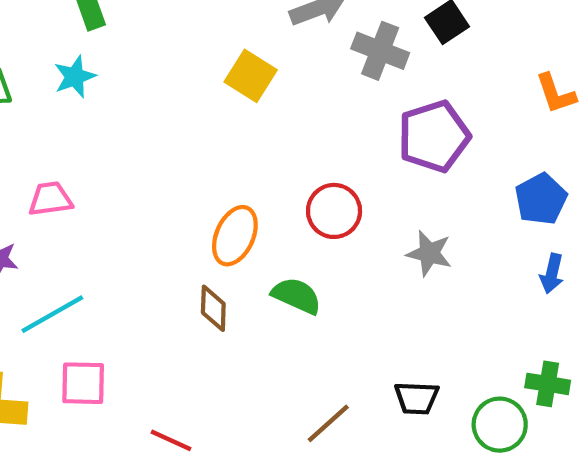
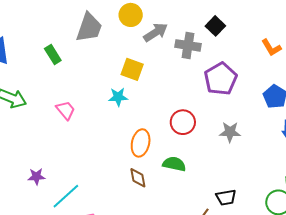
cyan star: (75, 77) -> (118, 97), moved, turned 30
pink trapezoid: (50, 199) -> (66, 110), moved, turned 70
black trapezoid: (417, 398) -> (226, 197), moved

